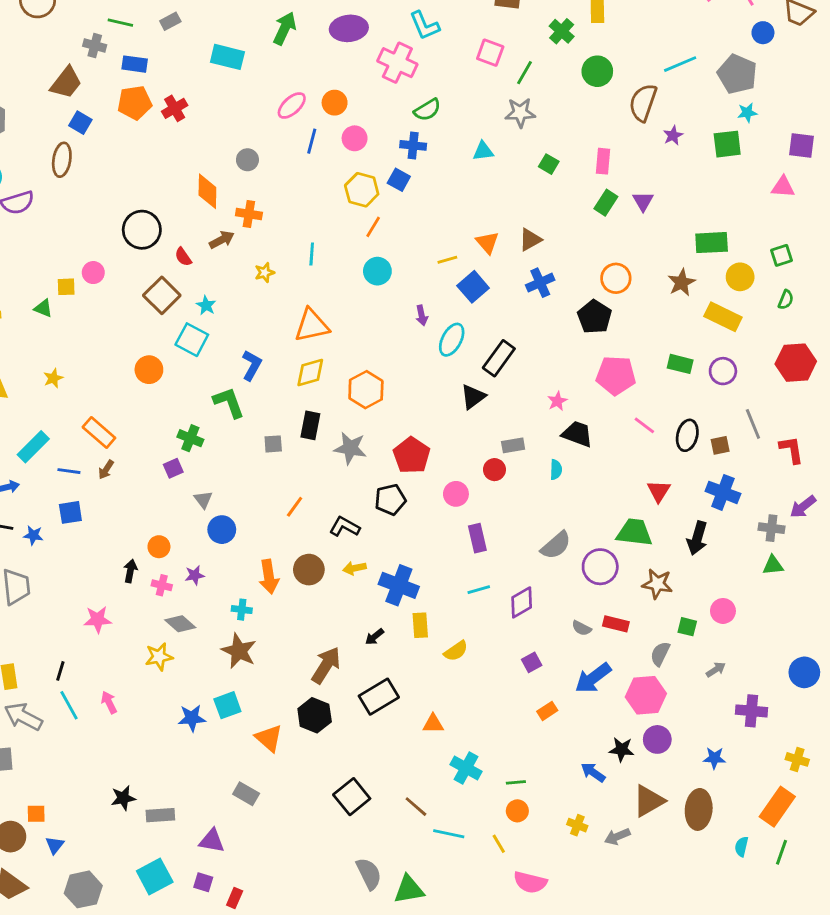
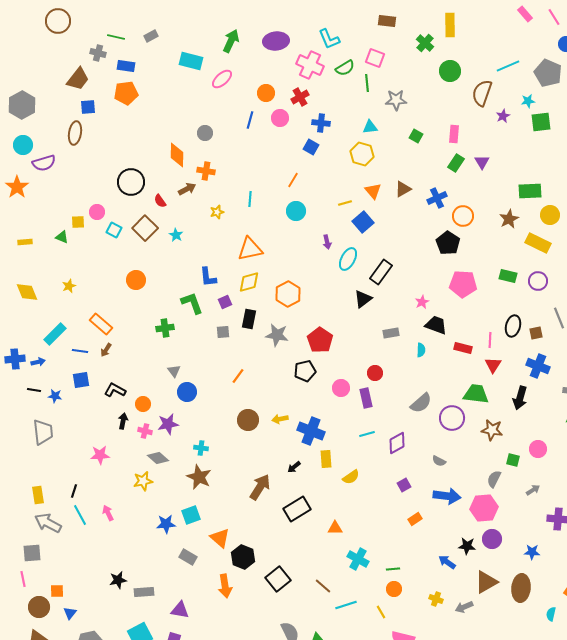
green line: (524, 73) -> (367, 83), moved, turned -36
pink ellipse: (292, 105) -> (222, 79), moved
red cross: (175, 108) -> (300, 97), moved
green semicircle: (427, 110) -> (345, 68), moved
cyan star: (747, 113) -> (528, 101), moved
blue square: (80, 123) -> (88, 107), turned -35
yellow hexagon: (362, 190) -> (362, 154), moved
blue cross: (540, 283) -> (437, 198), moved
cyan square: (192, 340) -> (114, 230), moved, size x0.7
blue L-shape: (252, 365) -> (208, 277), turned 145
pink line: (644, 425) -> (490, 340), moved, turned 56
green cross: (190, 438) -> (165, 328), turned -30
purple square: (173, 468) -> (225, 302), moved
red circle: (494, 470) -> (375, 373), moved
pink circle: (456, 494) -> (341, 388), moved
black L-shape: (345, 527) -> (115, 390), moved
purple star: (195, 575) -> (168, 424), size x1.5
orange arrow: (269, 577) -> (225, 586), moved
red rectangle: (616, 624) -> (463, 348), moved
blue arrow: (593, 678) -> (447, 496), turned -136
black hexagon: (315, 715) -> (243, 557), moved
gray rectangle: (246, 794) -> (188, 557), moved
cyan line: (449, 834) -> (346, 605), turned -30

